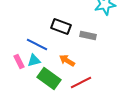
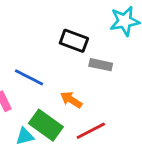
black rectangle: (61, 26) -> (74, 41), moved
cyan triangle: (34, 60) -> (25, 136), moved

